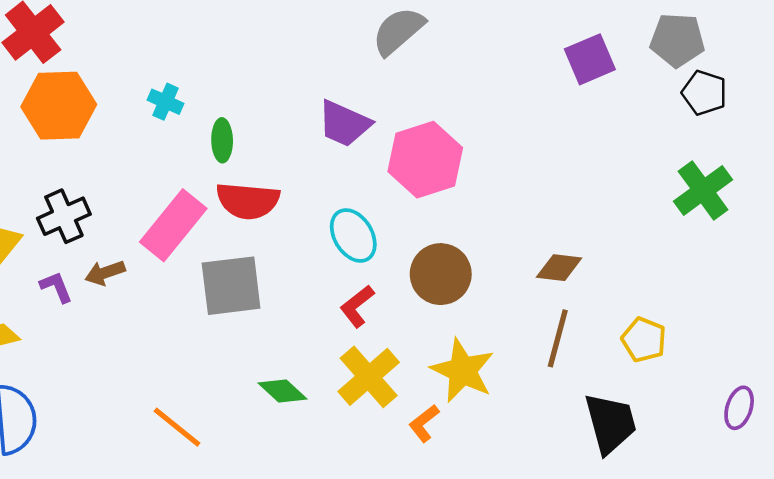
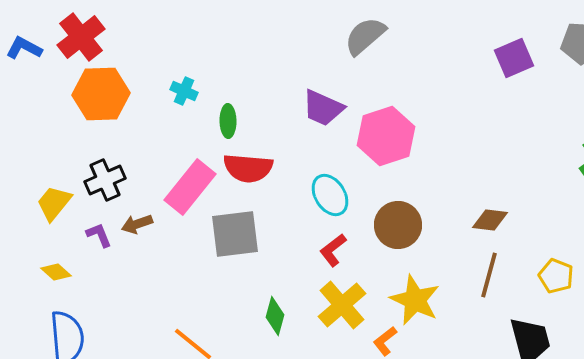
green diamond: (283, 391) -> (275, 316), turned 63

